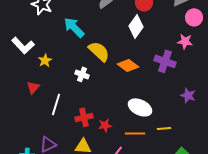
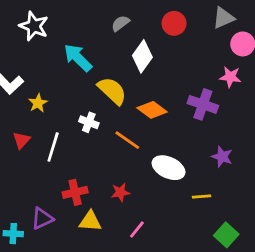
white diamond: (136, 26) -> (142, 56), moved
purple star: (188, 95) -> (222, 157), moved
white line: (56, 104) -> (53, 147), moved
red cross: (84, 117) -> (75, 192), moved
orange line: (135, 133) -> (127, 140), moved, turned 36

